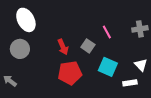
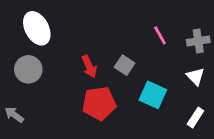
pink line: (107, 32) -> (160, 35), moved
white triangle: (141, 65) -> (195, 76), moved
white rectangle: (130, 83) -> (195, 118), moved, turned -48

